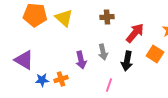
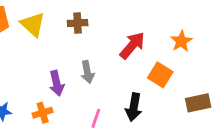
brown cross: (107, 17) -> (78, 23), moved
black arrow: (127, 61) -> (134, 107), moved
orange cross: (61, 79) -> (43, 113), moved

